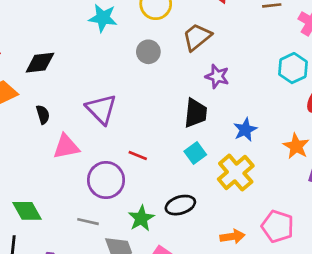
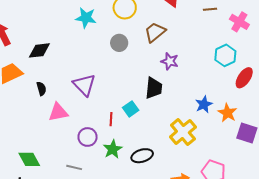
blue star: (245, 130) -> (204, 104), moved
cyan square: (195, 153) -> (131, 109), moved
red line: (138, 156) -> (111, 119), turned 72
purple circle: (106, 180) -> (88, 137), size x0.7
green star: (141, 218) -> (113, 149), moved

